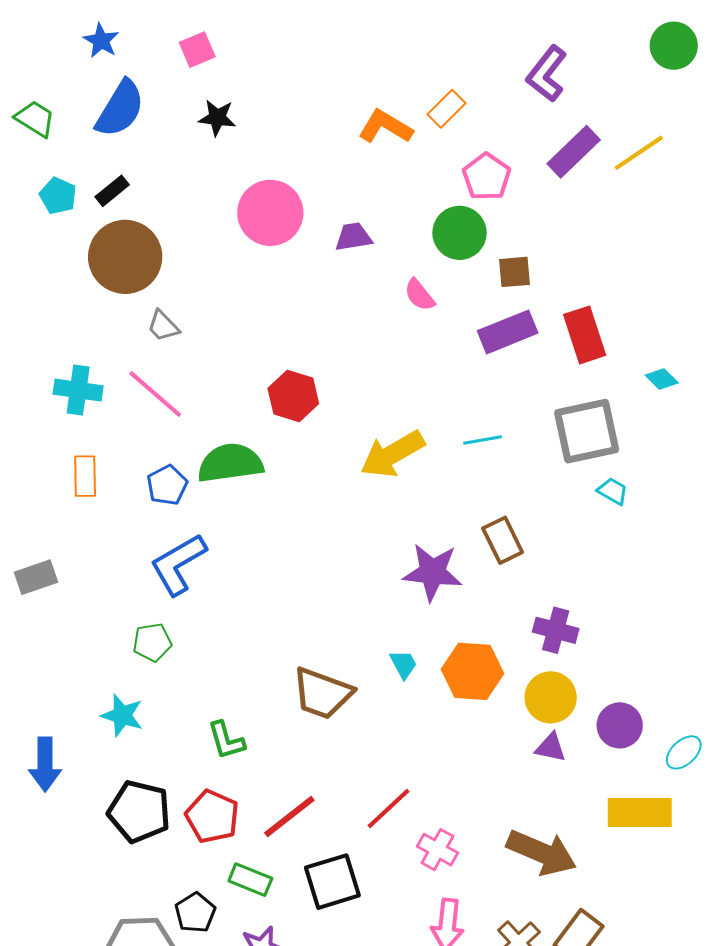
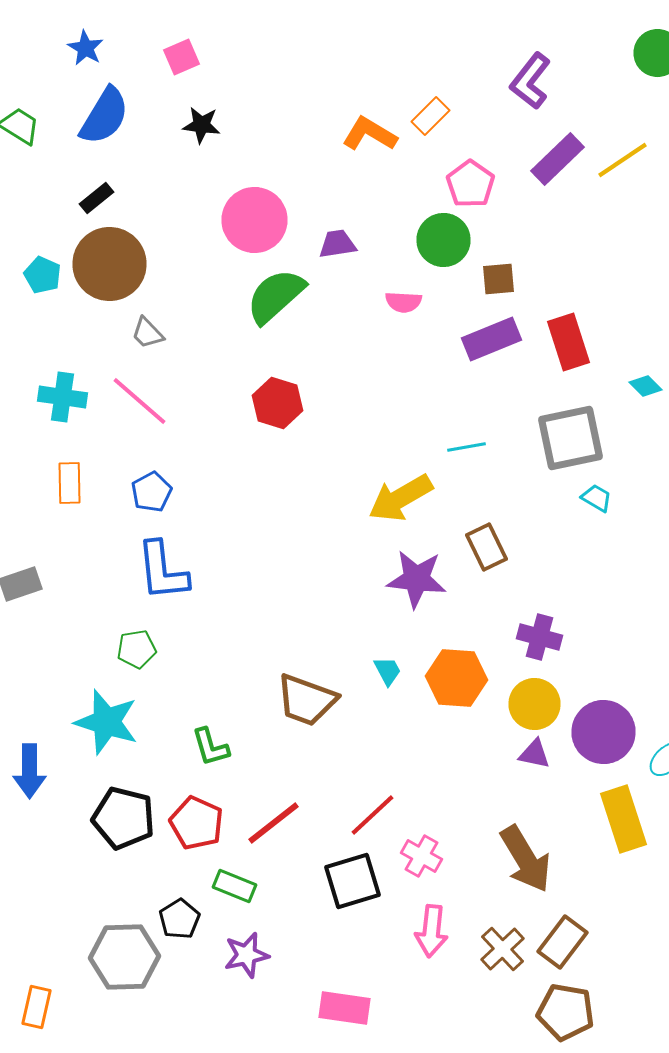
cyan pentagon: (58, 196) -> (42, 275), moved
pink semicircle: (419, 295) -> (404, 302), turned -48
yellow arrow: (392, 454) -> (400, 498), moved
green semicircle: (230, 463) -> (276, 296), moved, turned -34
blue L-shape: (178, 564) -> (162, 571), turned -66
cyan star: (122, 715) -> (106, 722), size x1.5
purple circle: (620, 725) -> (604, 732), size x1.4
yellow rectangle: (640, 812) -> (624, 819), turned 72
brown arrow: (542, 853) -> (526, 859), turned 36
black square: (332, 882) -> (352, 881), moved

